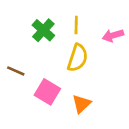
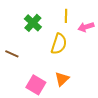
yellow line: (76, 25) -> (66, 16), moved
pink square: (47, 92) -> (36, 85), moved

